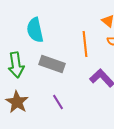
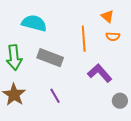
cyan semicircle: (35, 30) -> (34, 23), turned 115

